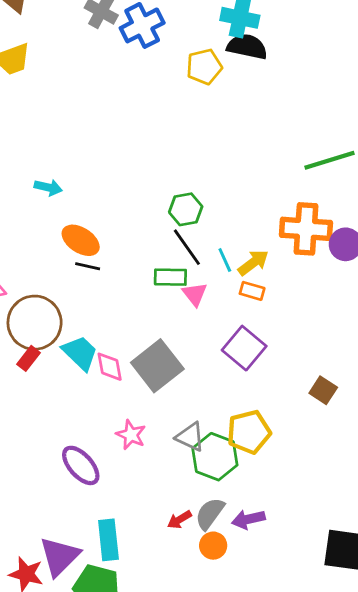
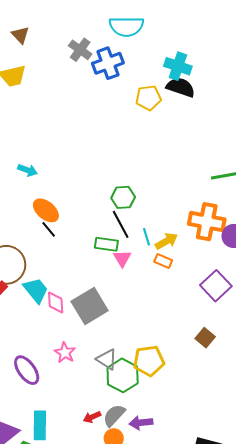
black line: (88, 266) -> (49, 229), turned 30
purple square: (244, 348) -> (216, 286), moved

